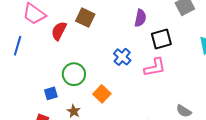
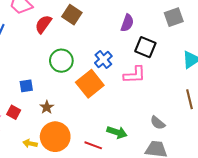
black square: (161, 39) -> (145, 47), turned 30
green circle: (74, 74) -> (61, 61), moved
orange square: (102, 94) -> (90, 84), moved, size x1.5

